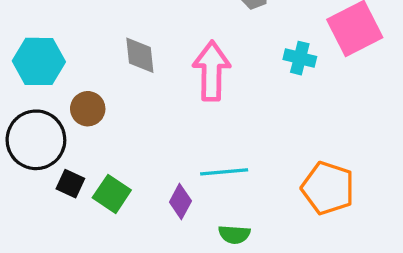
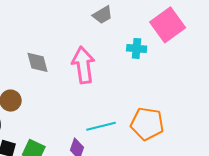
orange pentagon: (328, 188) -> (147, 124), moved

